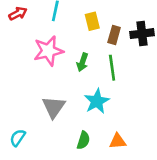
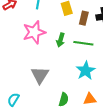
green line: (112, 68) -> (83, 43), turned -72
cyan star: (97, 101) -> (86, 71), moved

